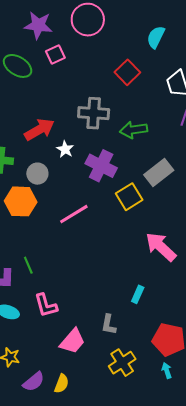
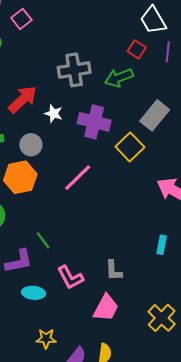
red square: (127, 72) -> (137, 49), moved, size x0.7
gray L-shape: (109, 325) -> (114, 270), moved

